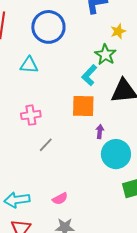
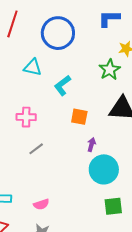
cyan L-shape: (89, 75) -> (62, 85), moved
orange square: (83, 106) -> (79, 117), size x0.7

